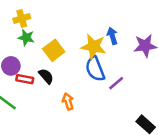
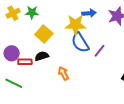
blue arrow: (112, 36) -> (89, 13), turned 112
green star: (26, 38) -> (32, 12), moved
black semicircle: (46, 76) -> (42, 56), turned -56

